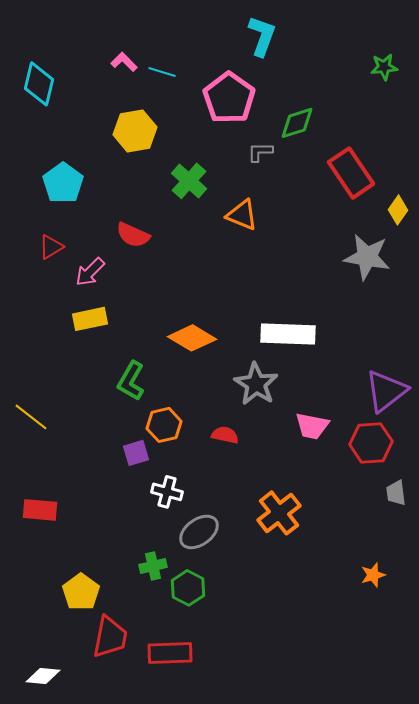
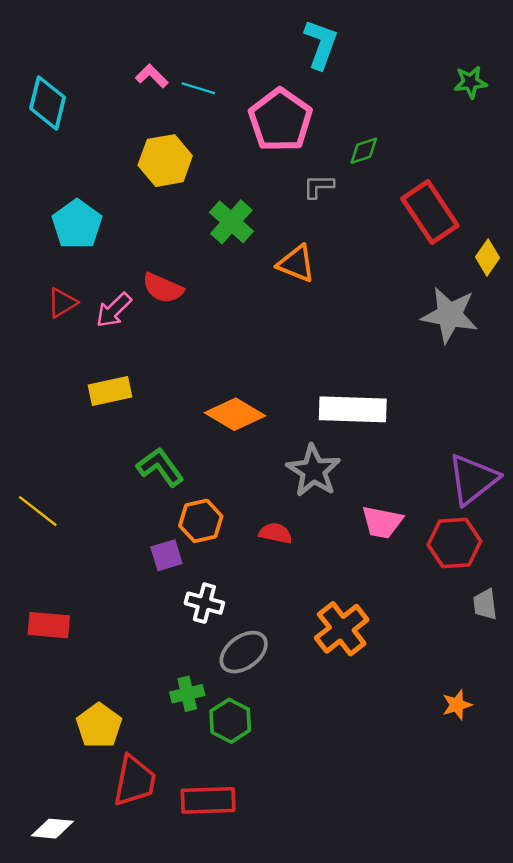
green diamond: (297, 123) -> (364, 151), size x0.7
pink arrow: (90, 272) -> (114, 310), moved
green L-shape: (131, 381) -> (160, 467), turned 114

